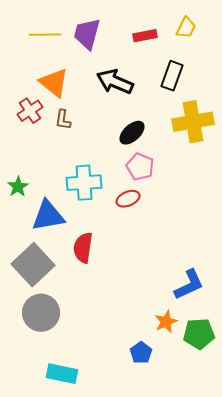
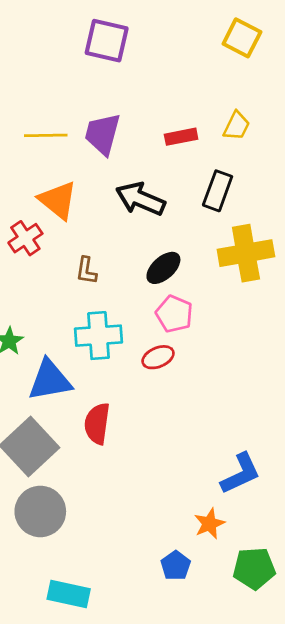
brown L-shape: (63, 120) -> (86, 271), moved
green pentagon: (199, 334) -> (254, 568), moved

